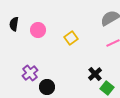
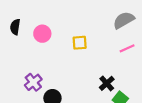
yellow square: (71, 38) -> (80, 43), turned 32

